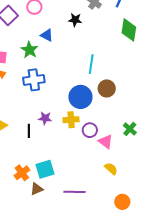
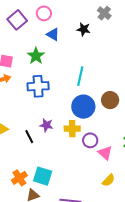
blue triangle: (47, 35) -> (53, 34), moved
cyan line: (91, 64) -> (80, 76), moved
black line: (29, 131) -> (29, 137), turned -32
cyan square: (45, 169) -> (43, 176), turned 30
yellow semicircle: (111, 169) -> (109, 180), turned 88

